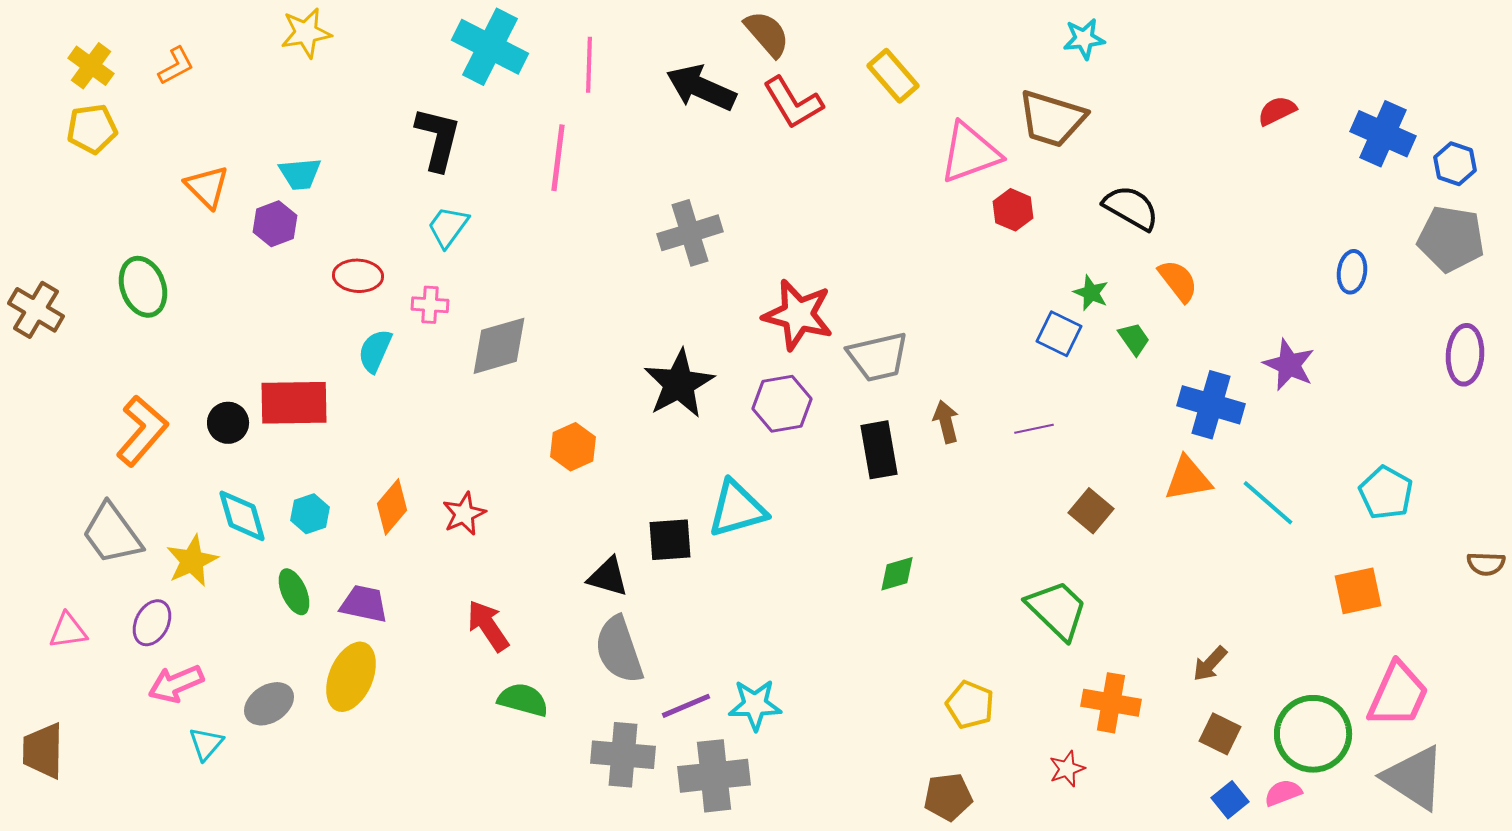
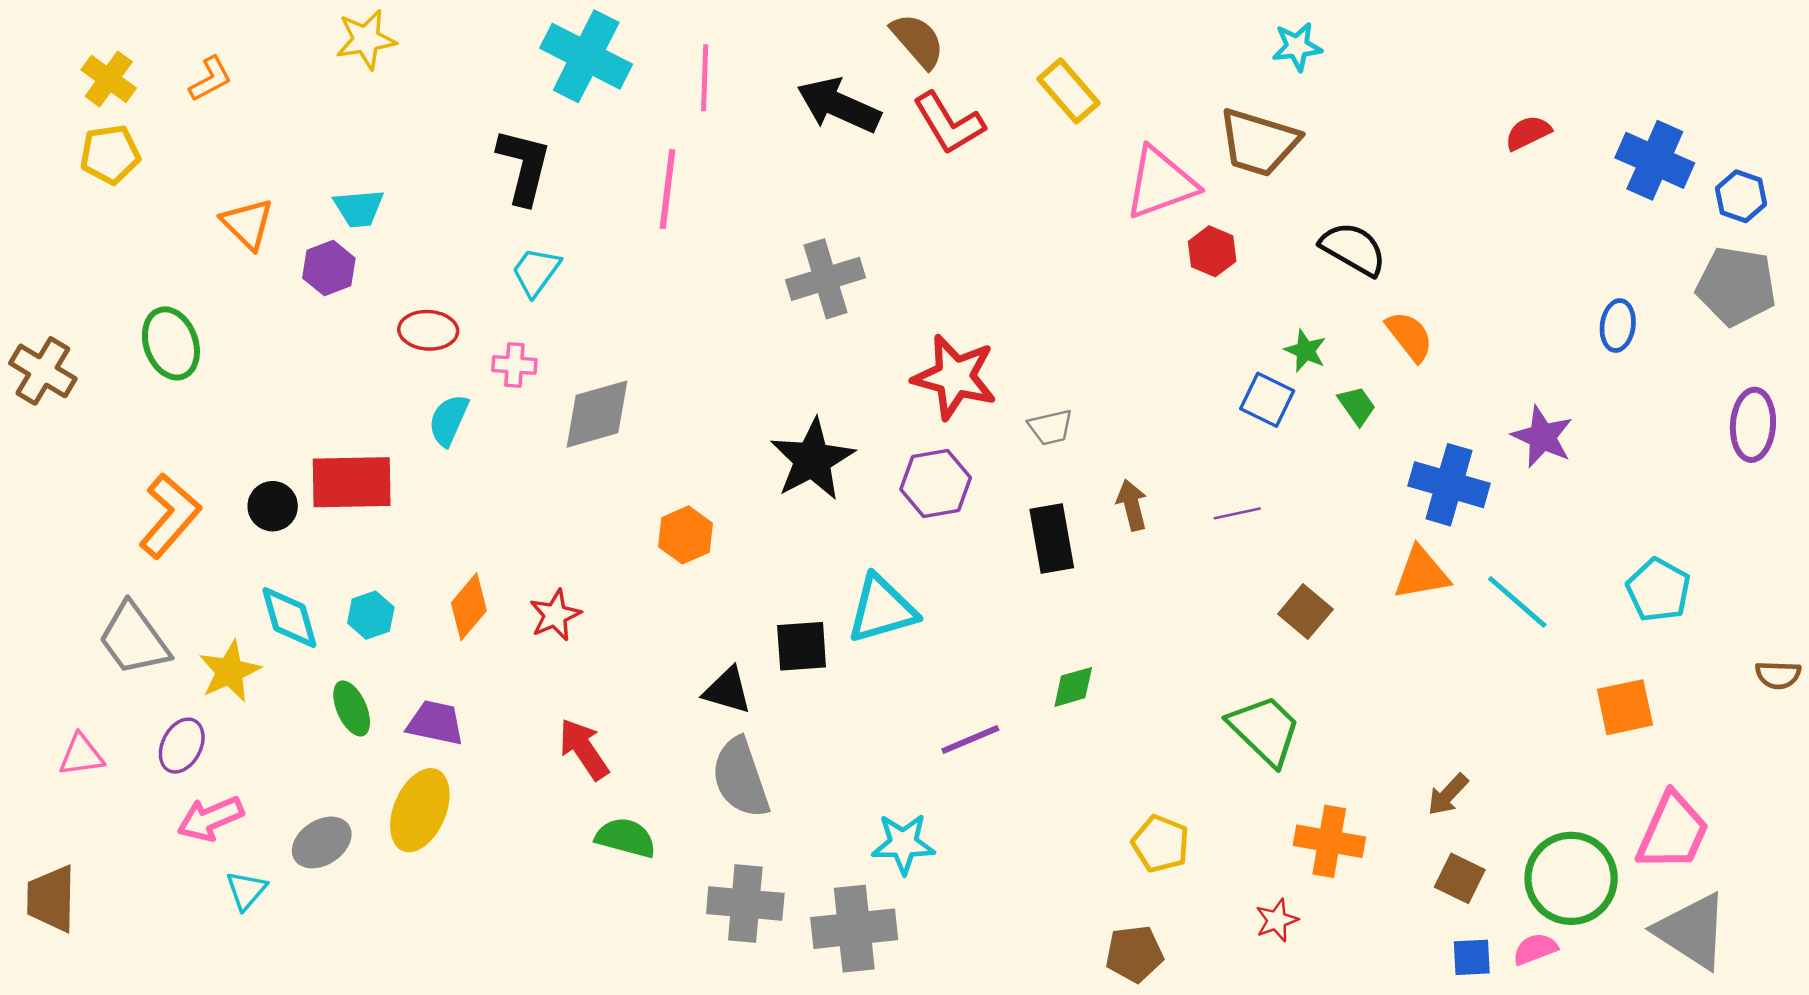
gray trapezoid: (878, 357) -> (1050, 427), size x0.6
purple line: (686, 706) -> (970, 740), moved
blue square: (1230, 800) -> (1472, 957), turned 36

